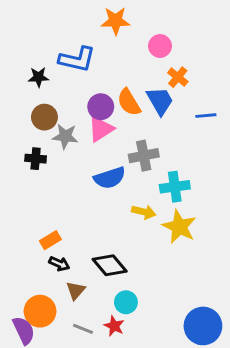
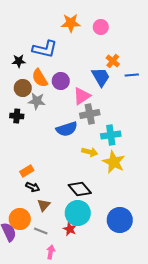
pink circle: (160, 46) -> (101, 27), moved
orange semicircle: (129, 102) -> (40, 78), moved
blue line: (206, 116) -> (132, 75), moved
pink triangle: (101, 129) -> (82, 96), moved
black diamond: (110, 265) -> (80, 189), moved
cyan circle: (126, 302) -> (78, 213), size x1.6
blue circle: (203, 326) -> (120, 220), moved
gray line: (83, 329) -> (41, 231), moved

